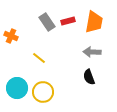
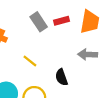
black semicircle: (89, 77) -> (61, 77), moved

